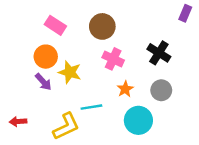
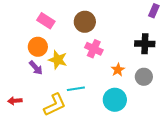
black cross: (159, 53) -> (145, 44), moved, turned -30
orange star: (125, 89) -> (118, 70), moved
gray circle: (161, 90) -> (144, 77), moved

